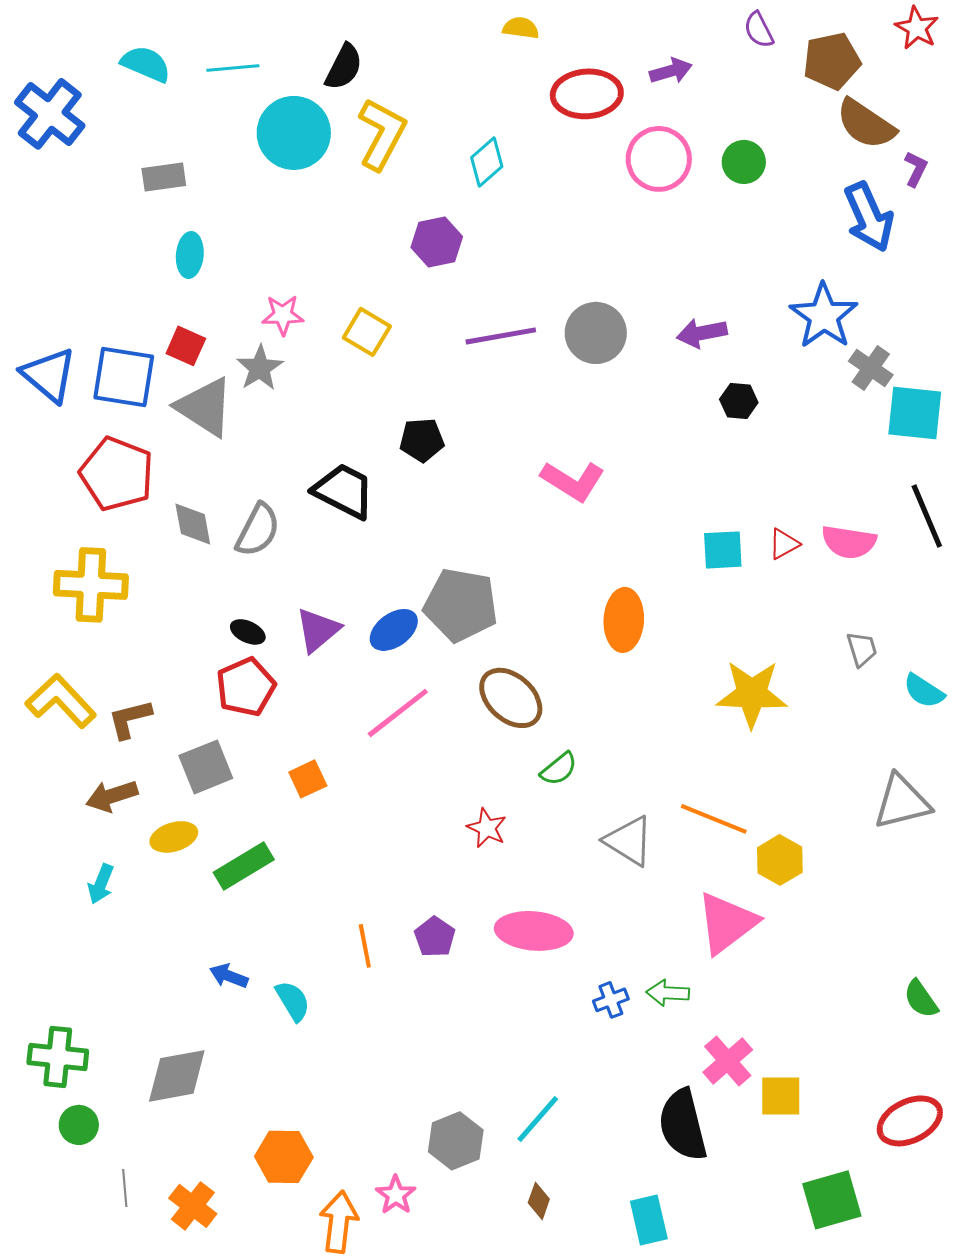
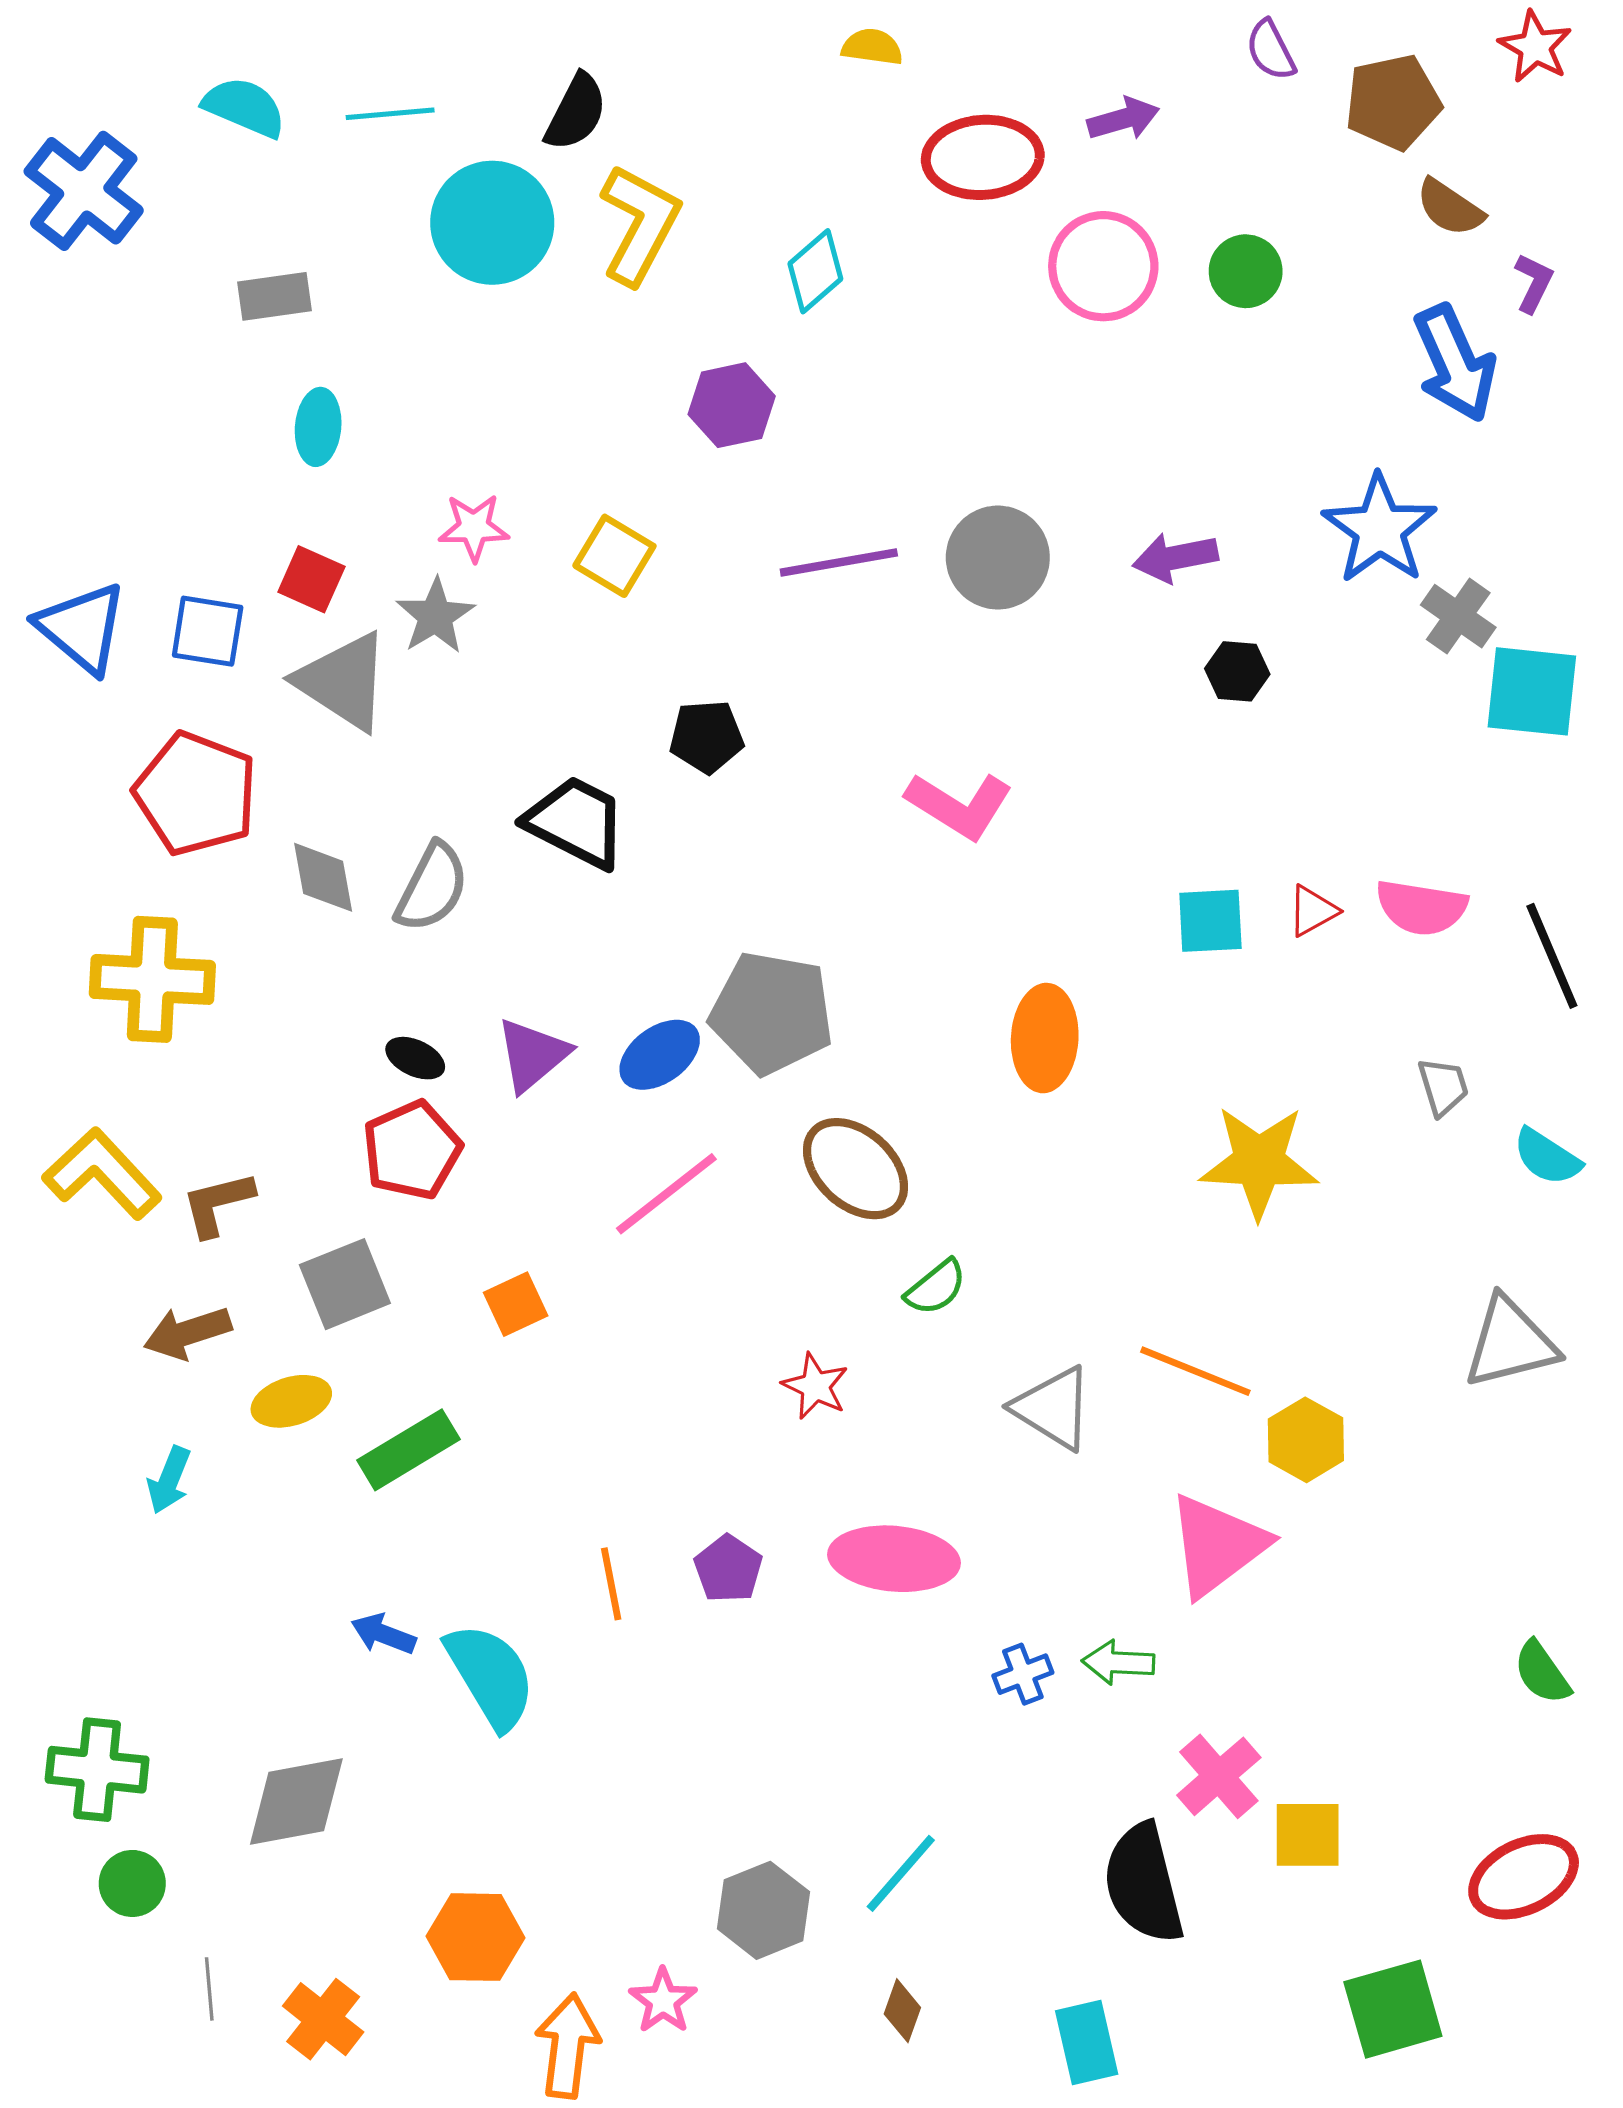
brown semicircle: (866, 124) -> (1450, 208), size x0.7
blue square: (124, 377) -> (208, 631), size x0.7
black line: (927, 516) -> (1552, 956), moved
cyan semicircle: (293, 1001) -> (491, 1676), size x1.6

